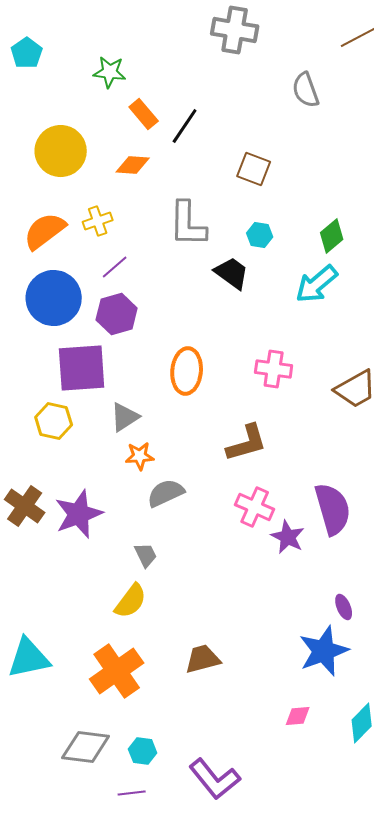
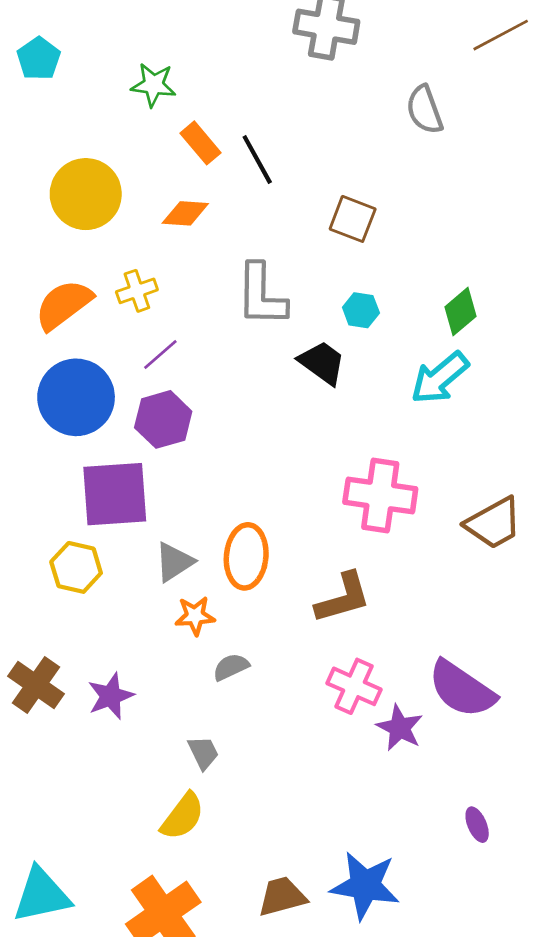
black line: (185, 126) -> (257, 159), turned -63
pink cross: (274, 369) -> (380, 496), size x1.4
orange ellipse: (187, 371) -> (246, 556), moved
gray semicircle: (166, 493) -> (231, 667), size x0.7
purple semicircle: (333, 509) -> (462, 689), turned 140
purple star: (79, 514) -> (111, 696), size x0.7
blue star: (324, 651) -> (365, 885), moved, turned 30

